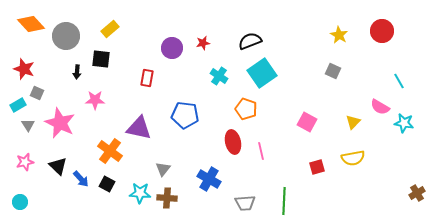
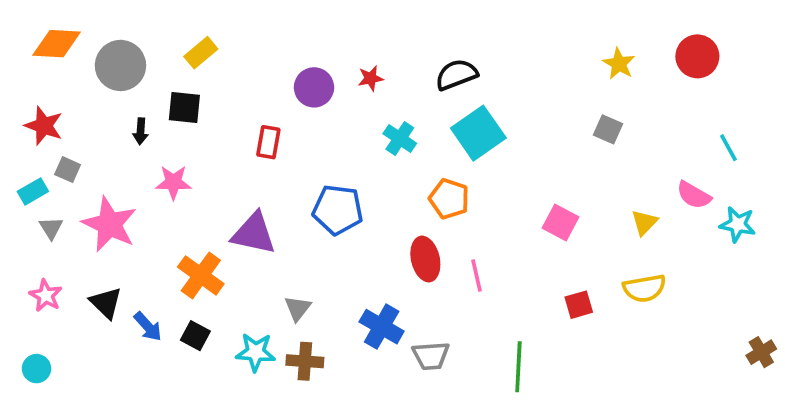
orange diamond: (31, 24) -> (57, 44), turned -44
pink star: (25, 162) -> (46, 296), turned -30
gray trapezoid: (245, 203) -> (431, 356), moved

